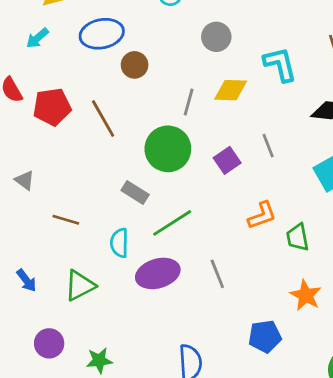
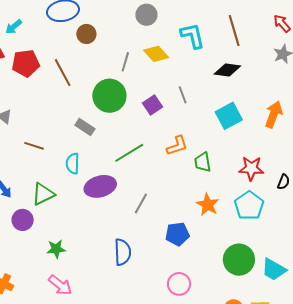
cyan arrow: (37, 38) -> (14, 27), moved
yellow diamond: (231, 90) -> (156, 54), turned 45
green line: (172, 223) -> (129, 153), moved
gray line: (217, 274) -> (141, 203), moved, turned 50
purple circle: (49, 343) -> (23, 220), moved

